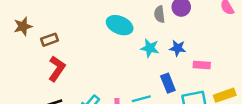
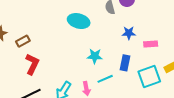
cyan star: (150, 48) -> (95, 56), moved
blue rectangle: (168, 83) -> (125, 63), turned 42

